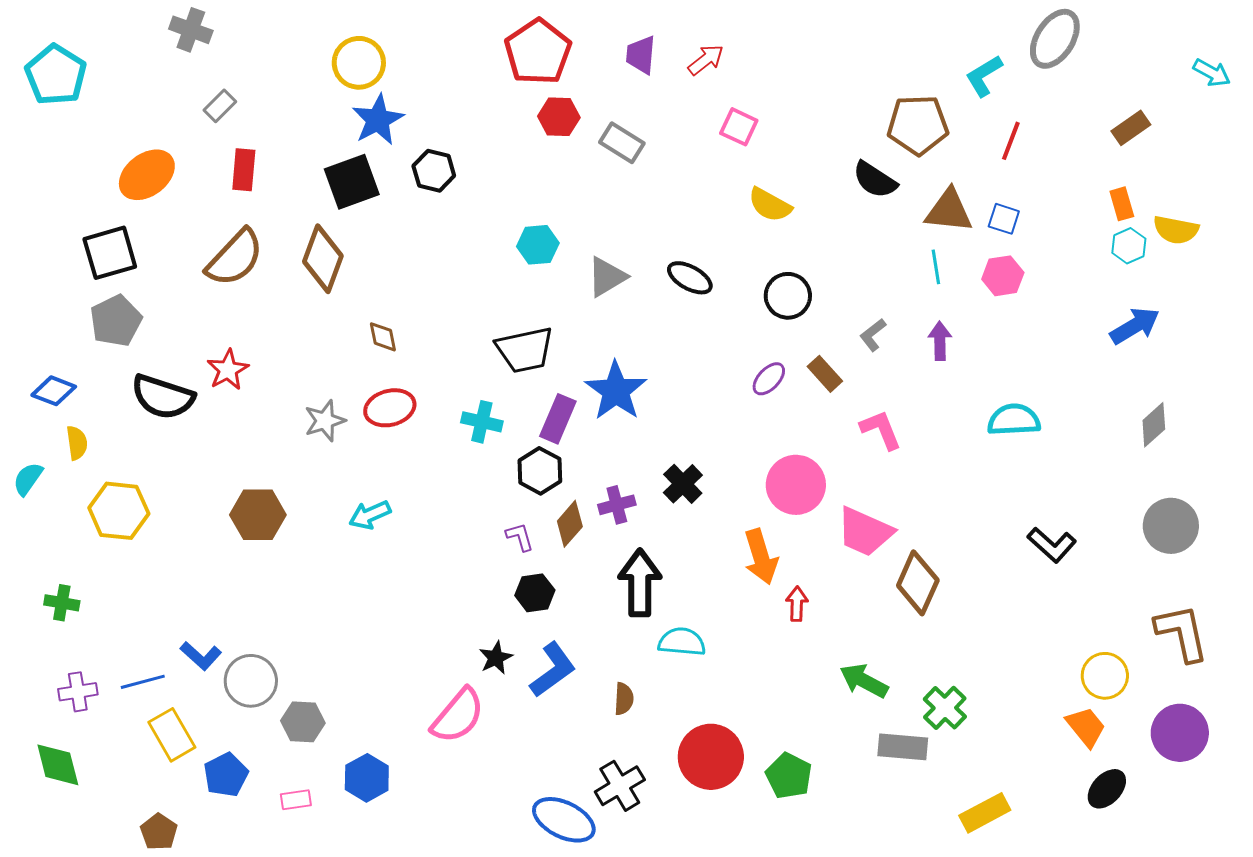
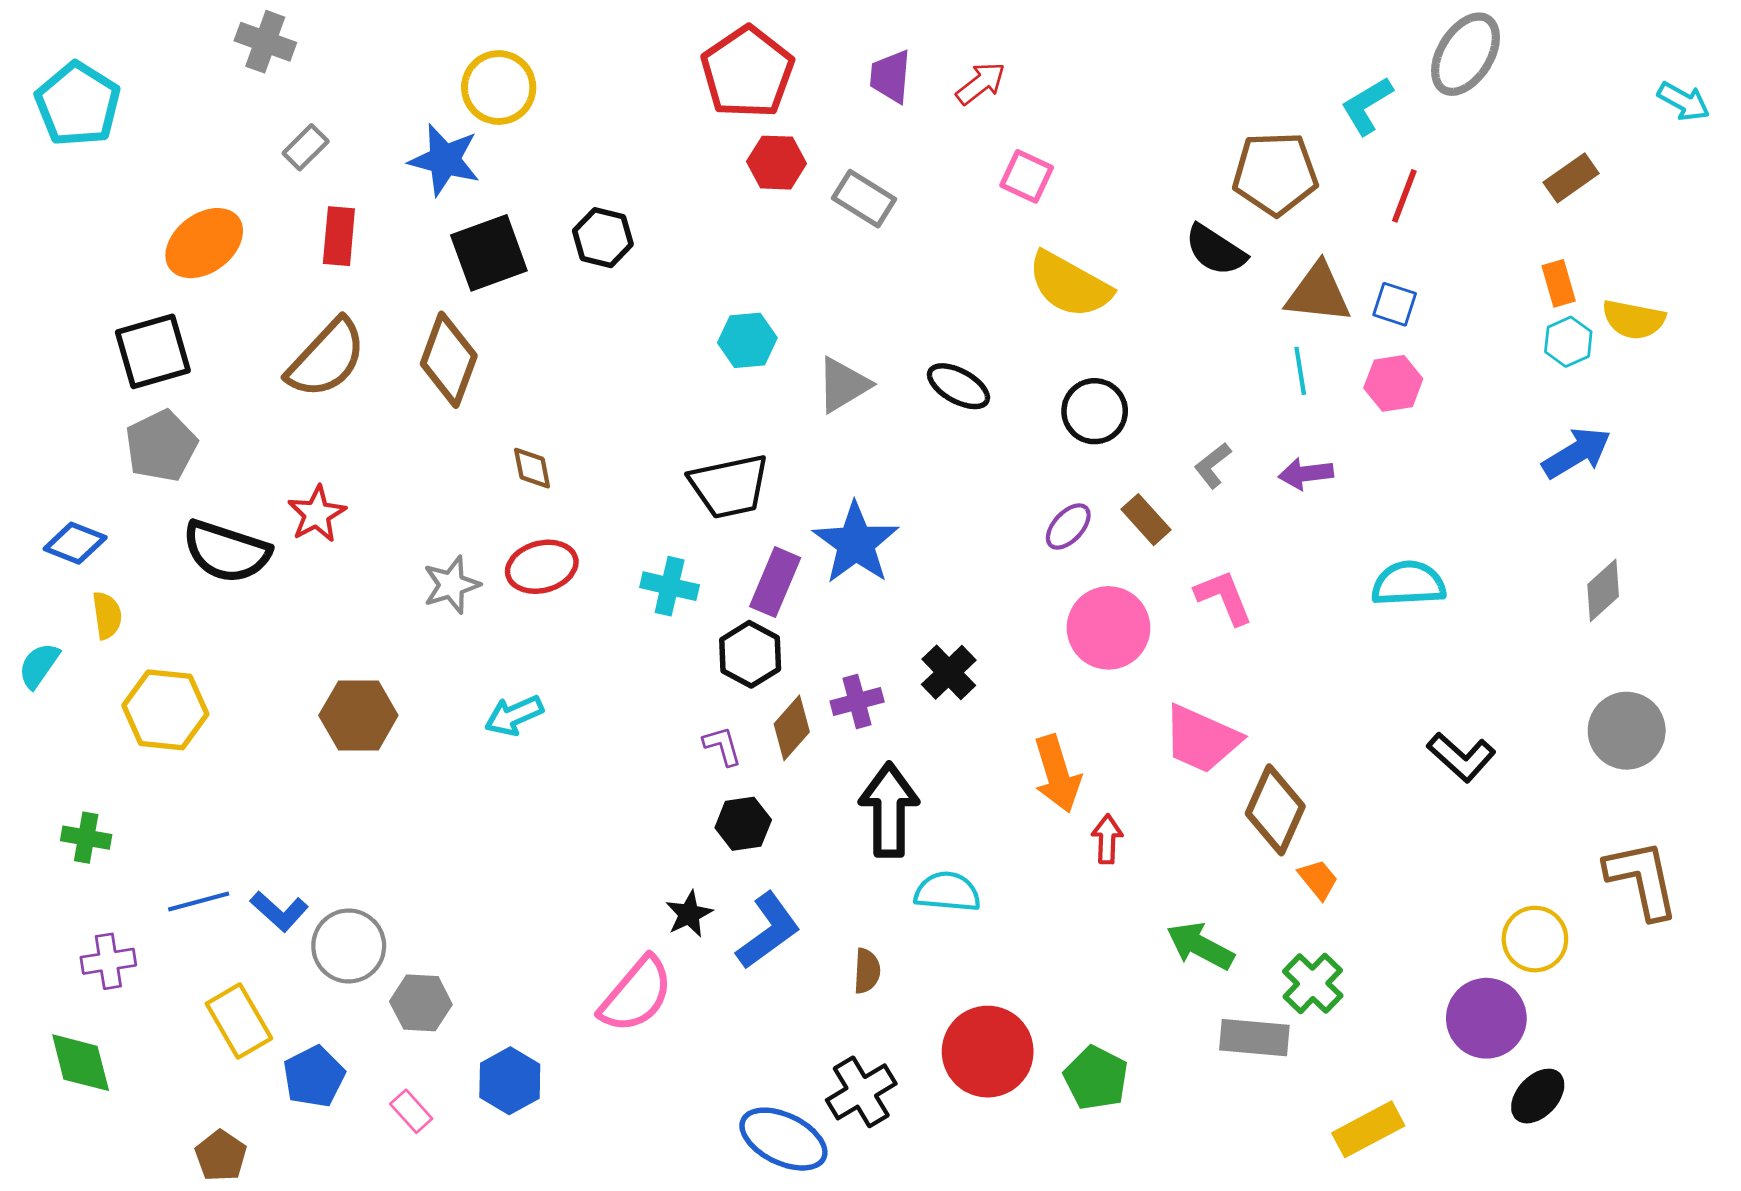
blue star: (378, 120) -> (445, 160), moved, turned -30
yellow semicircle: (770, 205) -> (1070, 285), size x1.4
purple arrow: (940, 341) -> (1306, 474), turned -96
pink circle: (796, 485) -> (1109, 628), moved
blue line: (143, 682) -> (199, 902), moved
orange trapezoid: (1086, 727) -> (1318, 879), moved, size x0.7
purple circle: (1180, 733) -> (1486, 1018), moved
pink rectangle: (296, 800) -> (411, 1111), turned 56

